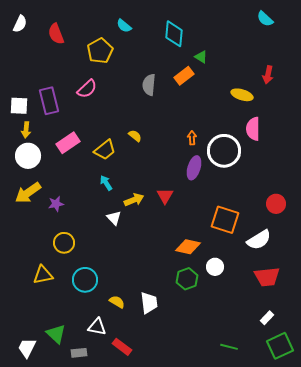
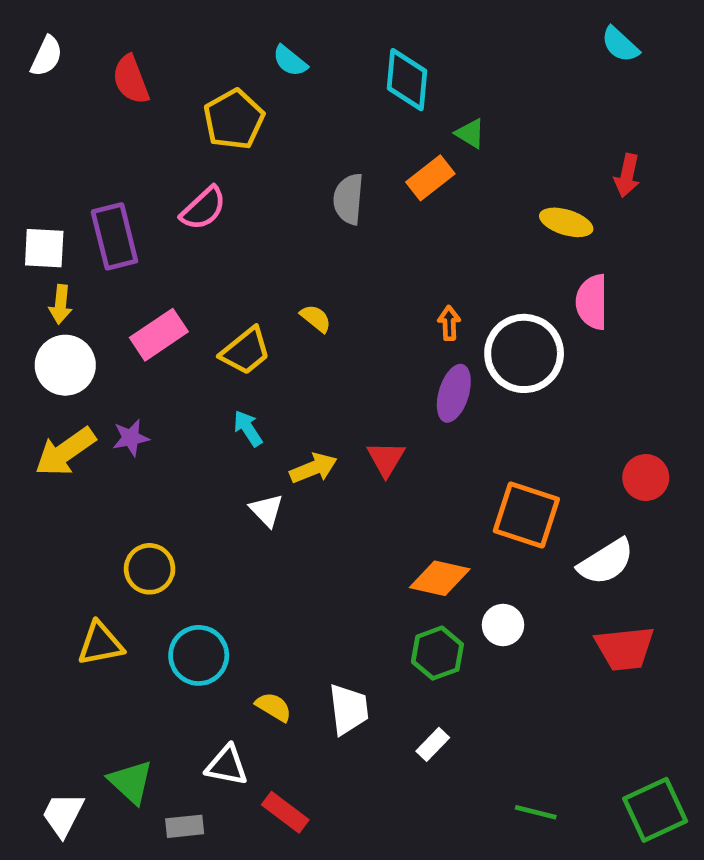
purple star: (56, 204) -> (131, 438), moved
white rectangle: (267, 318) -> (433, 744), moved

